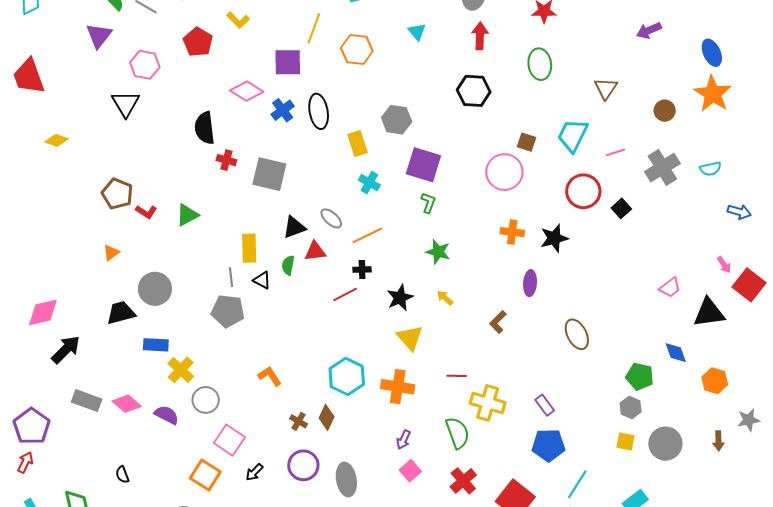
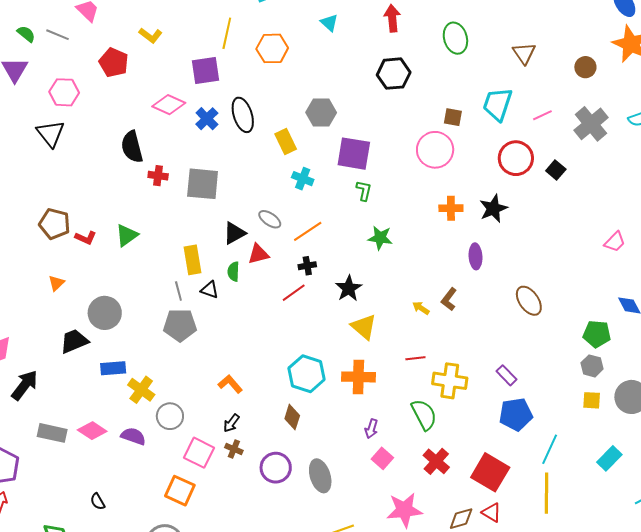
yellow arrow: (445, 298) -> (421, 308), moved
brown cross: (299, 421) -> (234, 449), moved
black arrow: (254, 472) -> (231, 423), moved

